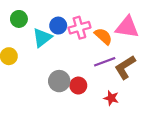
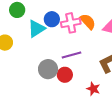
orange semicircle: (103, 36) -> (88, 22), moved
purple line: (105, 62) -> (72, 55), moved

